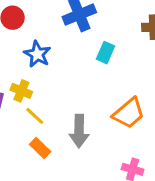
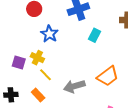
gray arrow: (79, 131) -> (74, 86), turned 70
orange rectangle: (40, 148) -> (38, 95), moved

